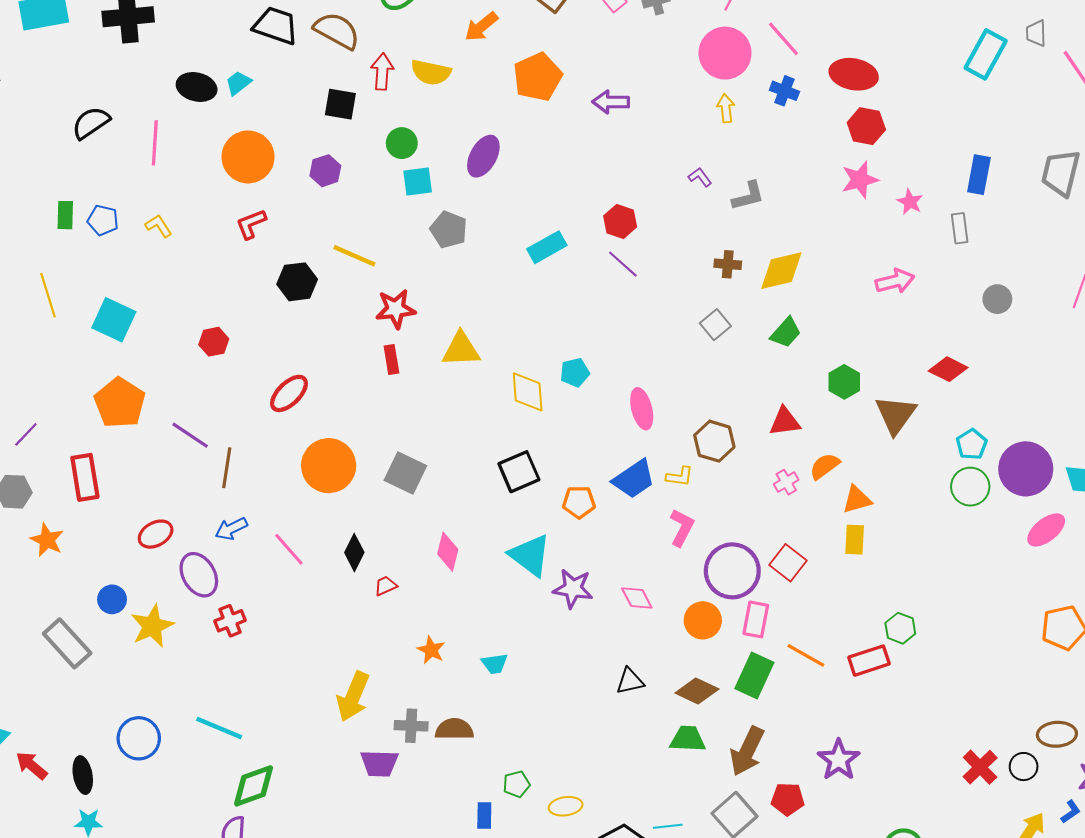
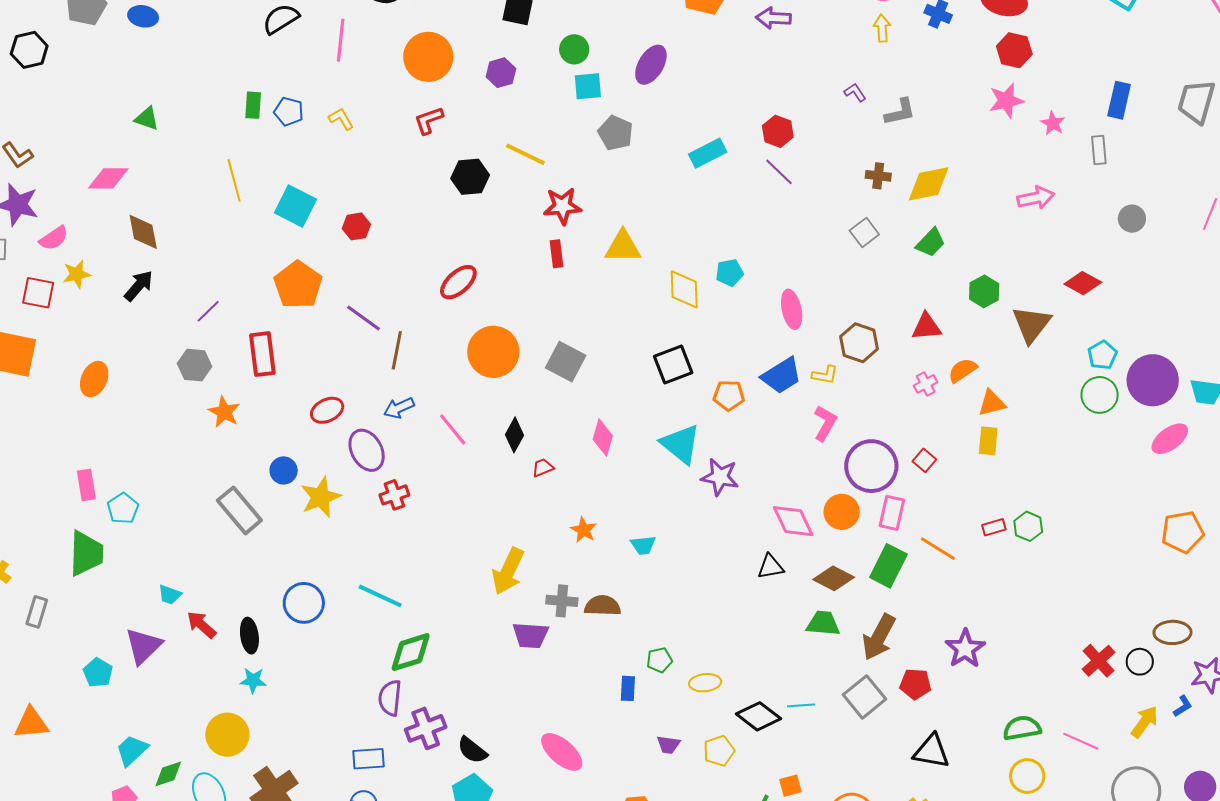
red hexagon: (214, 342) -> (356, 226), moved
red square: (788, 563) -> (924, 460), size x0.7
pink diamond: (637, 598) -> (793, 521), moved, size x1.4
red rectangle: (869, 661) -> (994, 527), moved, size x0.6

